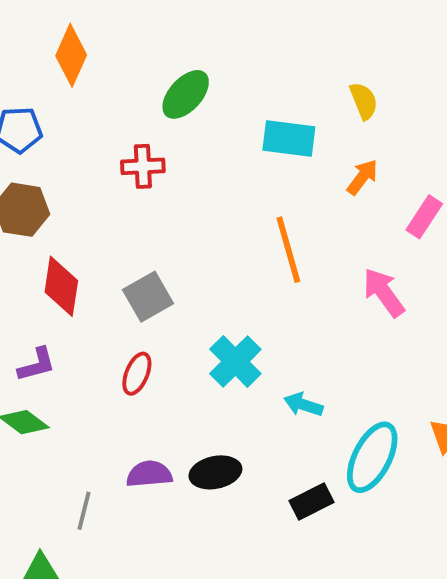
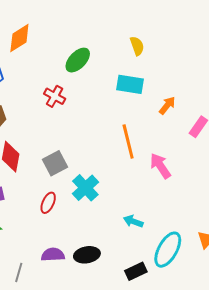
orange diamond: (71, 55) -> (19, 38), turned 32
yellow semicircle: (364, 101) -> (137, 46), moved
red cross: (143, 166) -> (55, 96), turned 30
pink arrow: (384, 292) -> (160, 166), moved
cyan cross: (235, 361) -> (85, 188), moved

